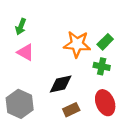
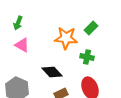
green rectangle: (105, 42) -> (91, 28), moved
black diamond: (61, 84) -> (52, 72), turned 60

